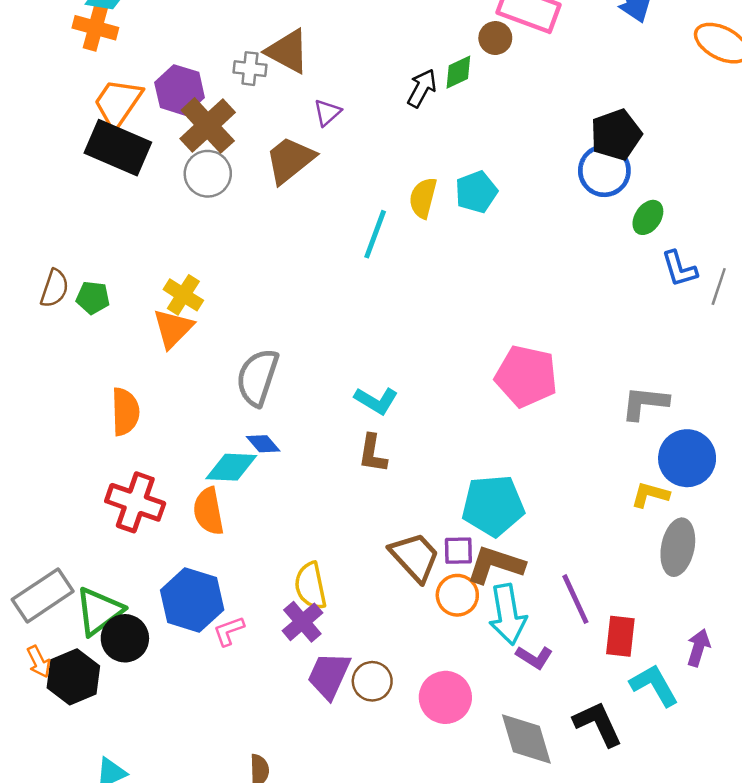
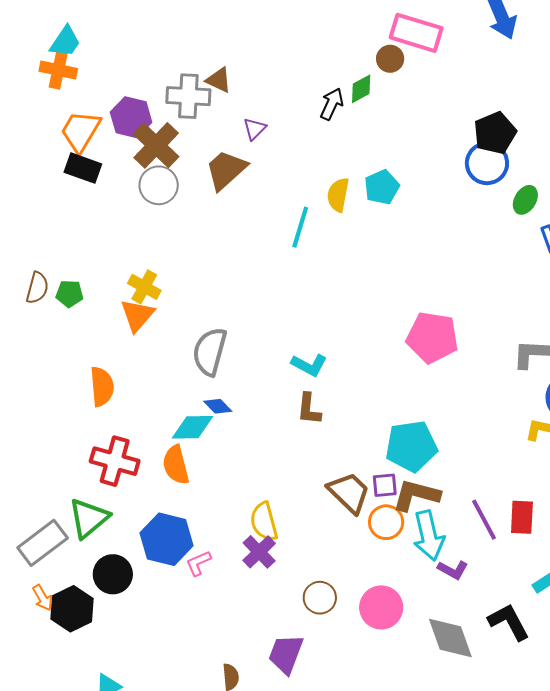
brown triangle: (288, 51) -> (219, 80), size x0.7
gray cross: (250, 69) -> (188, 96), size x1.6
black rectangle: (118, 148) -> (83, 168), size x0.7
green triangle: (99, 611) -> (89, 518), moved
red rectangle: (620, 636) -> (522, 517), moved
purple trapezoid: (329, 675) -> (286, 654), moved

